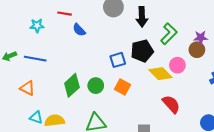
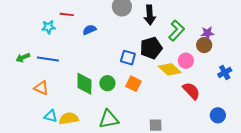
red line: (64, 14) -> (67, 14), moved
blue semicircle: (79, 30) -> (89, 30), turned 112
blue square: (118, 60) -> (128, 58), turned 35
green diamond: (72, 85) -> (84, 84), turned -45
red semicircle: (171, 104) -> (191, 91), moved

